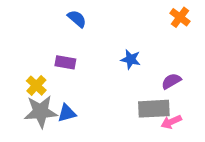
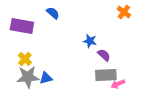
purple rectangle: (65, 62) -> (22, 26), moved, size x1.6
purple semicircle: (171, 81) -> (104, 55), moved, turned 72

